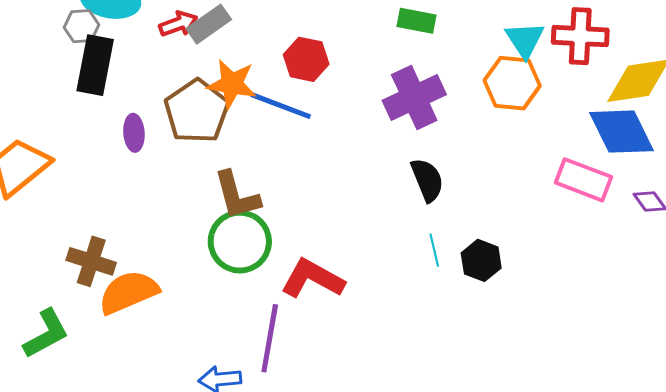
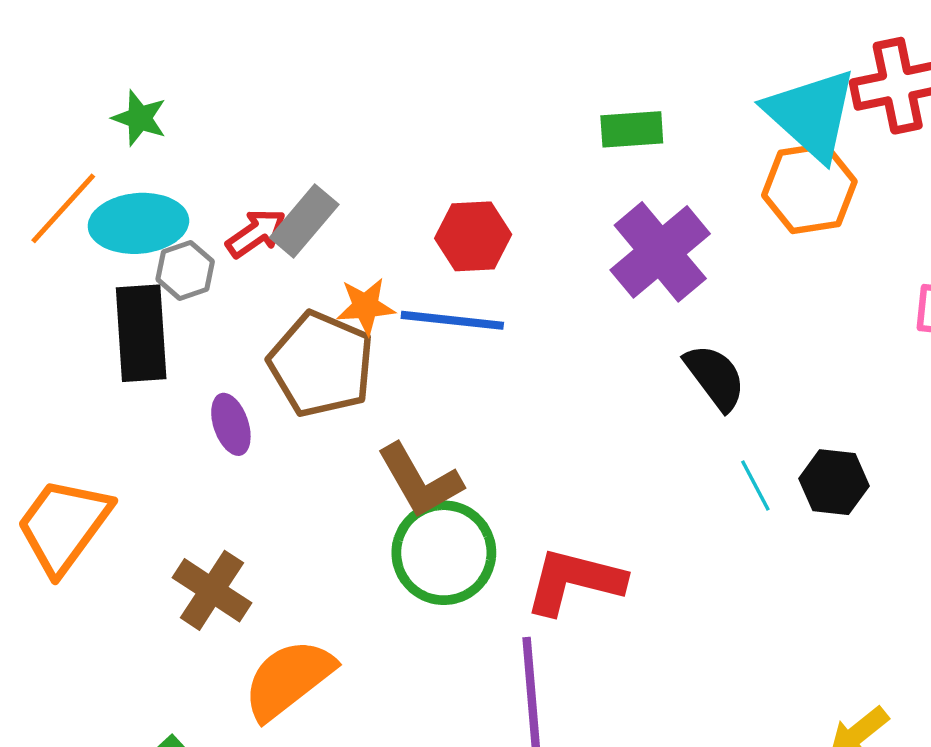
gray hexagon: (82, 26) -> (185, 270), moved
cyan triangle: (525, 40) -> (811, 114), size x1.5
orange star: (232, 84) -> (366, 306), size x0.7
brown cross: (91, 261) -> (212, 590), moved, turned 30

